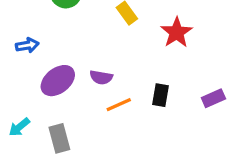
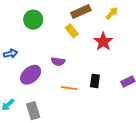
purple semicircle: (101, 77) -> (58, 62), moved
orange line: (119, 105) -> (69, 88), turned 35

